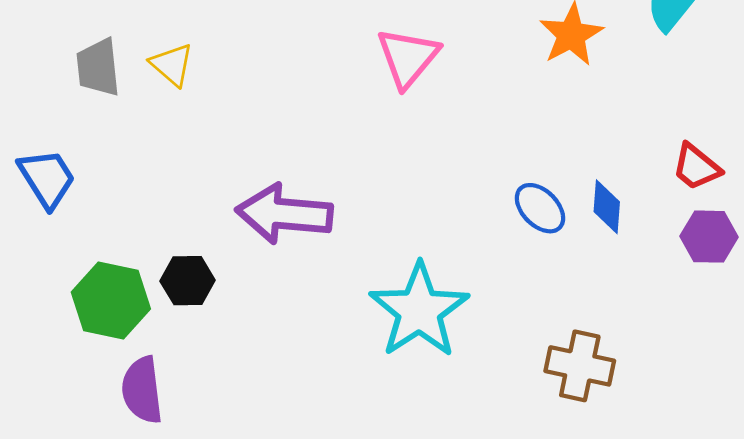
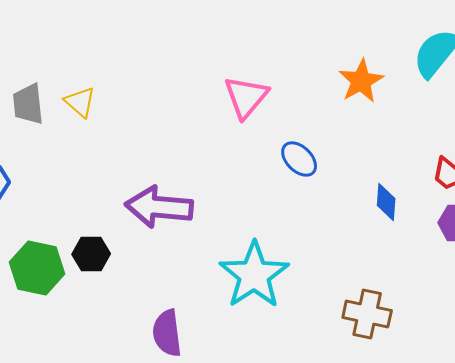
blue ellipse: (540, 208) -> (299, 159), moved
purple semicircle: (142, 390) -> (167, 333), moved

